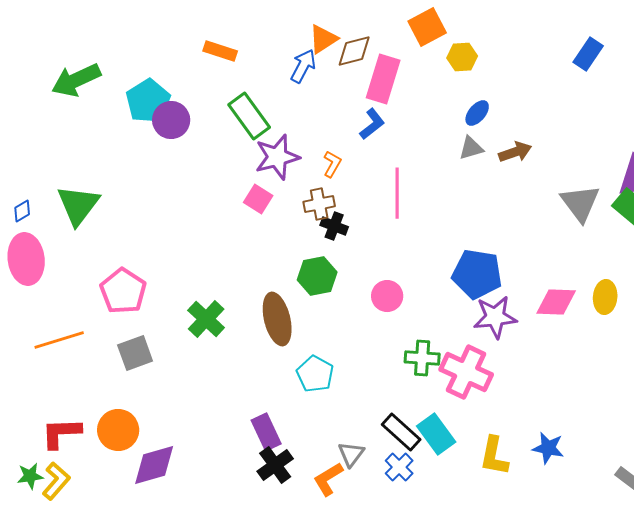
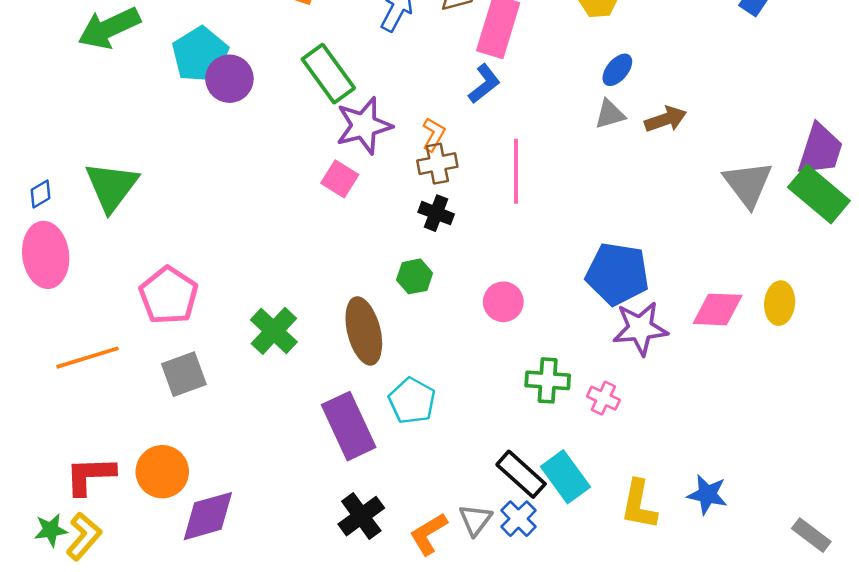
brown cross: (319, 204) -> (437, 164), moved
green hexagon: (317, 276) -> (415, 276), size x0.7
pink cross: (466, 372) -> (603, 398), size x0.5
purple rectangle: (266, 432) -> (349, 426), moved, size x1.4
gray triangle: (351, 454) -> (475, 520), moved

